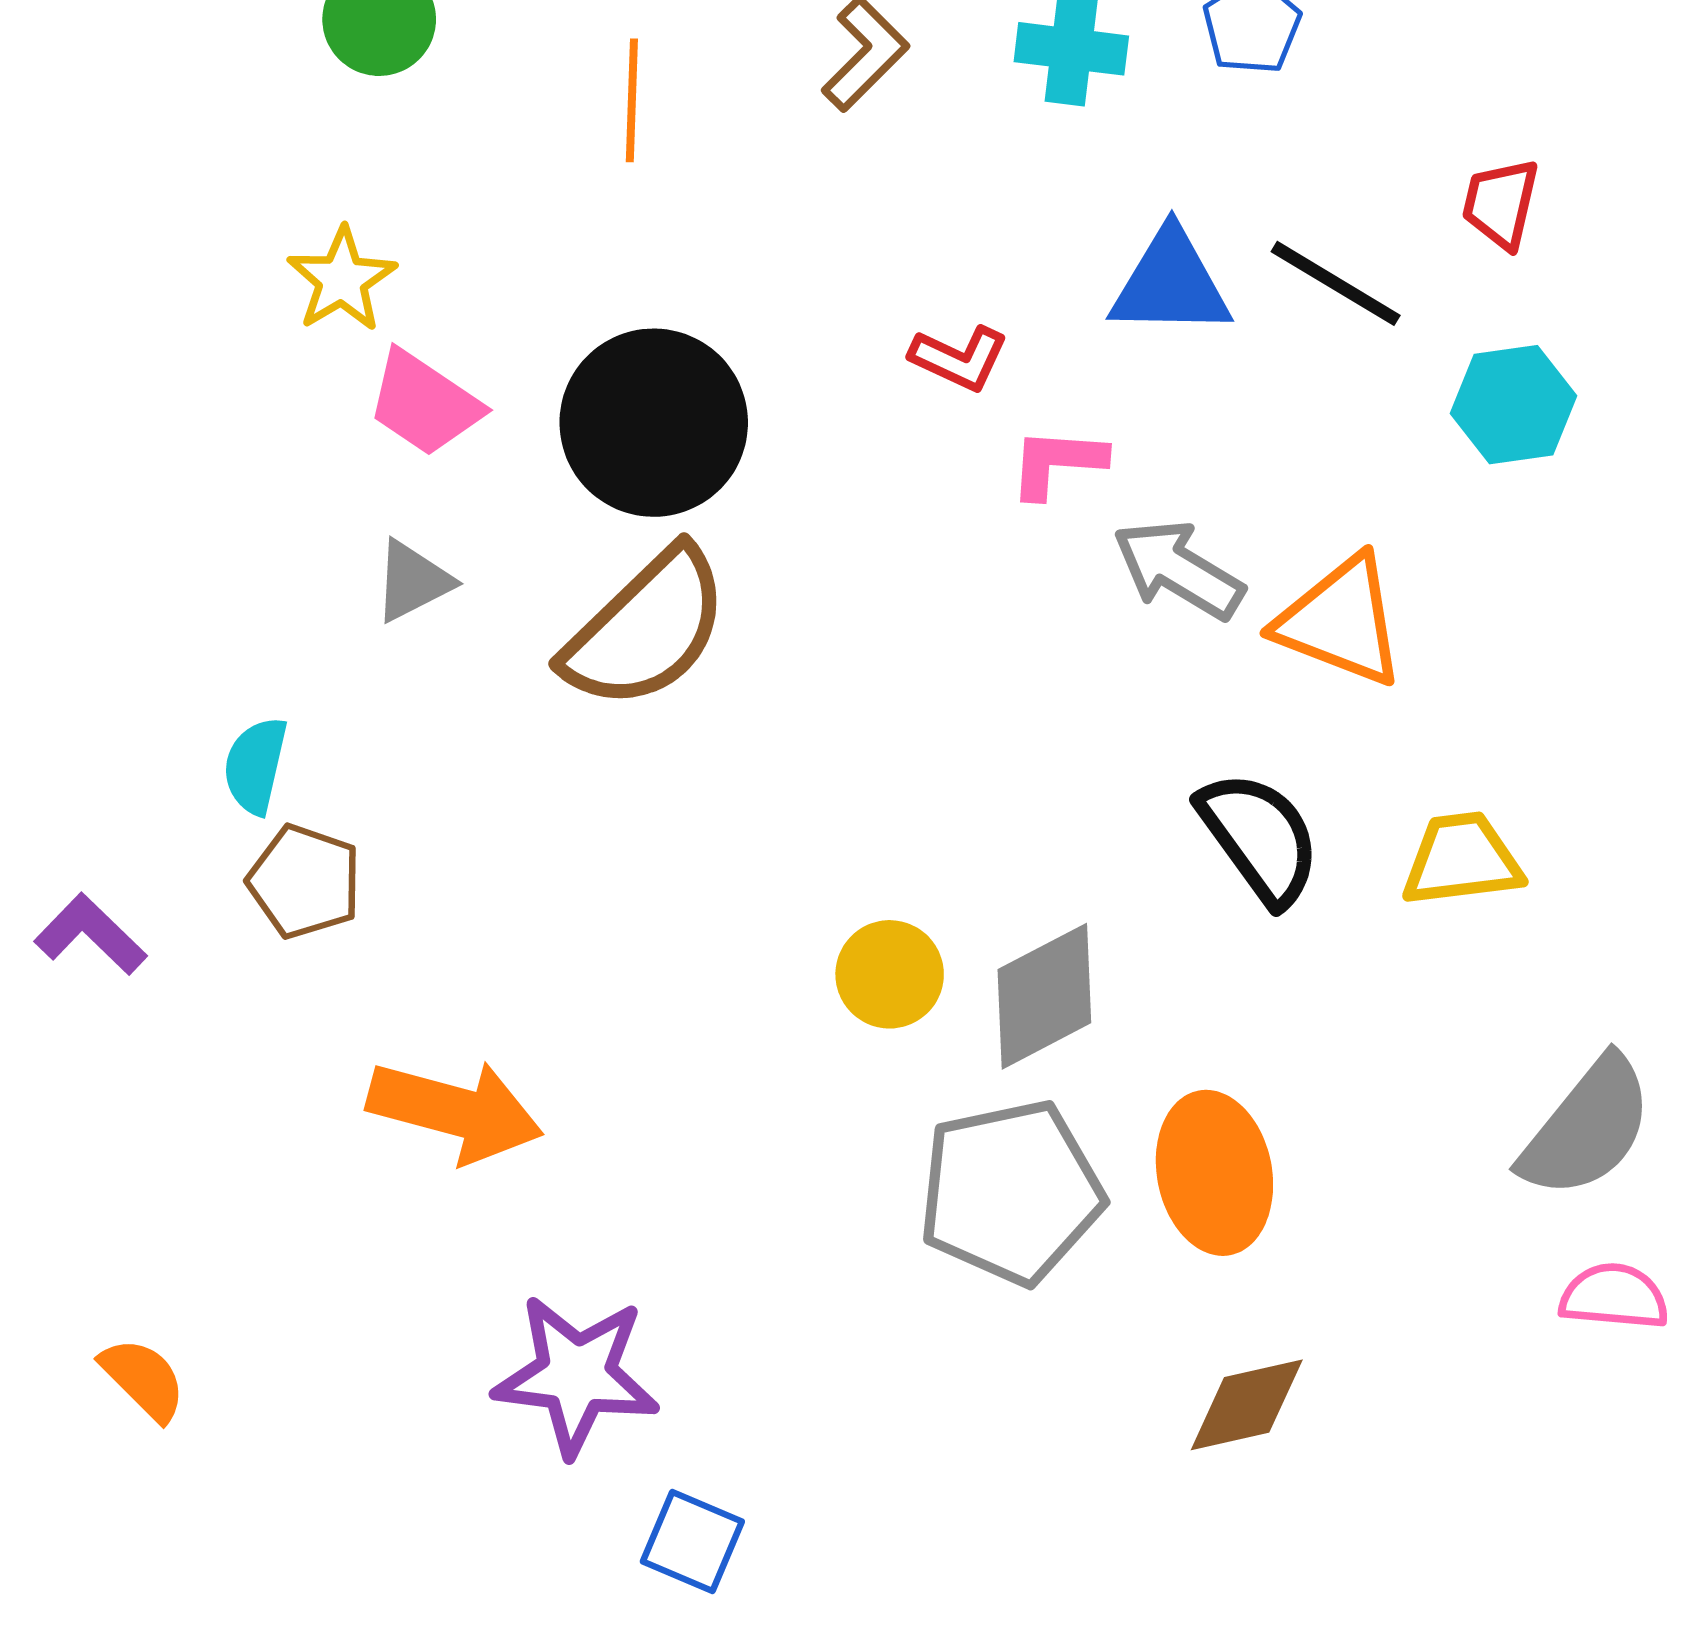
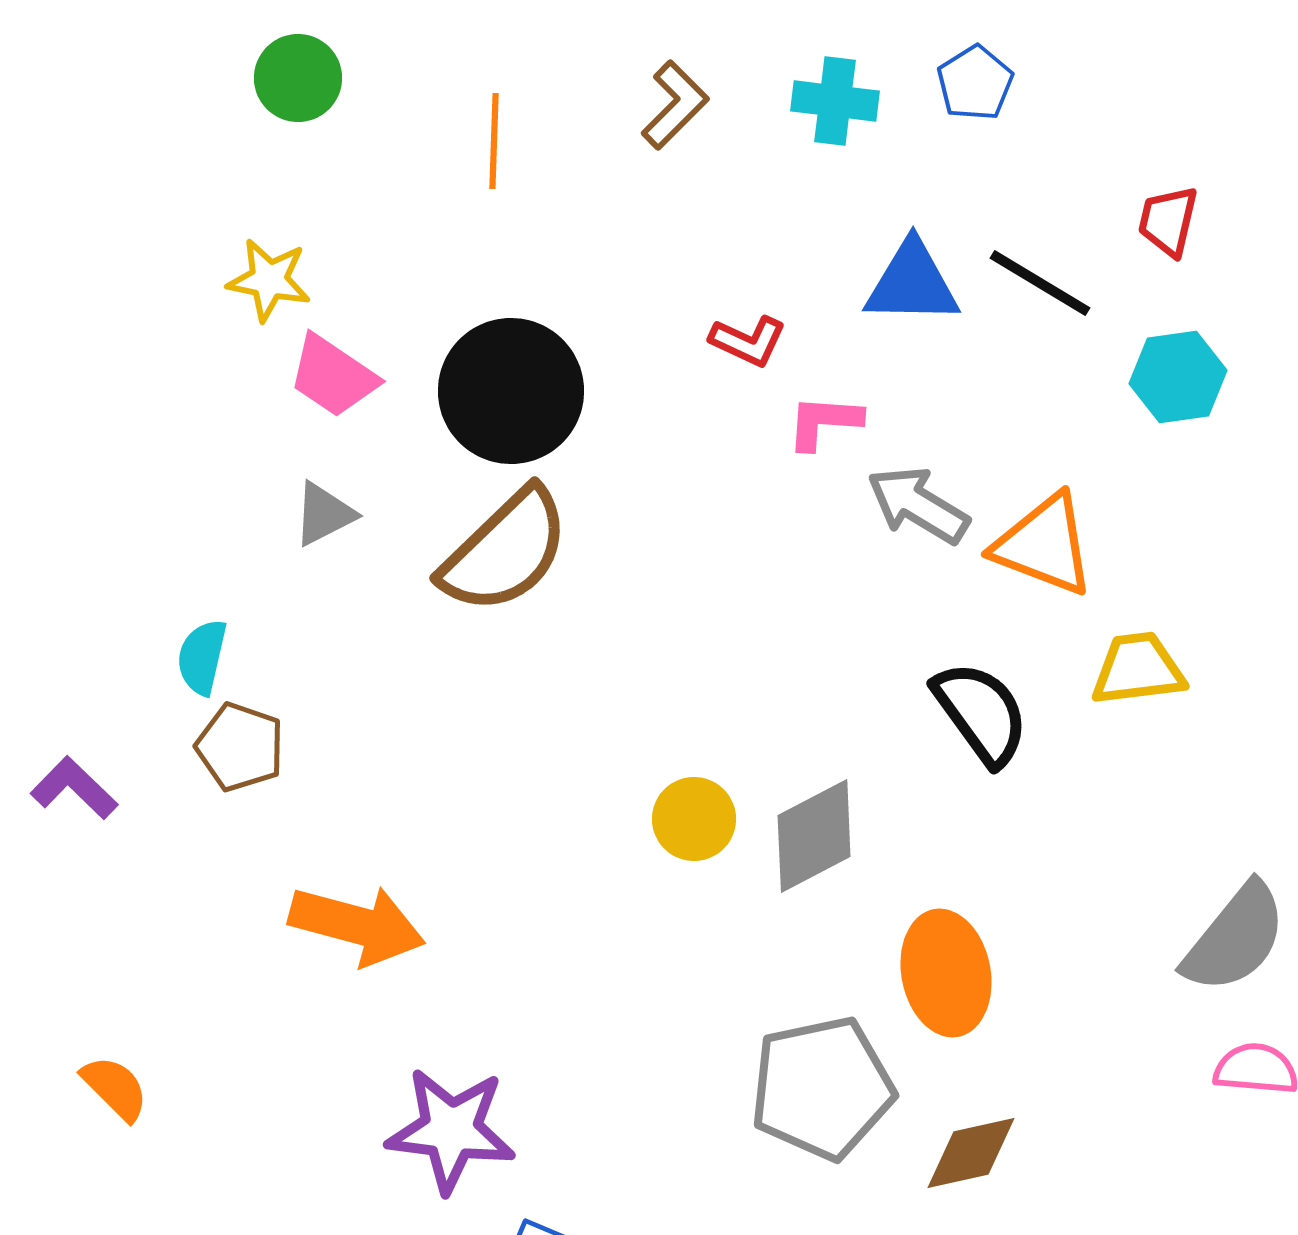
yellow star: (342, 280) -> (269, 280), turned -30
yellow trapezoid: (1462, 860) -> (1138, 669), moved
gray pentagon: (1011, 1192) -> (822, 1088), moved
orange semicircle: (143, 1379) -> (115, 1088), moved

